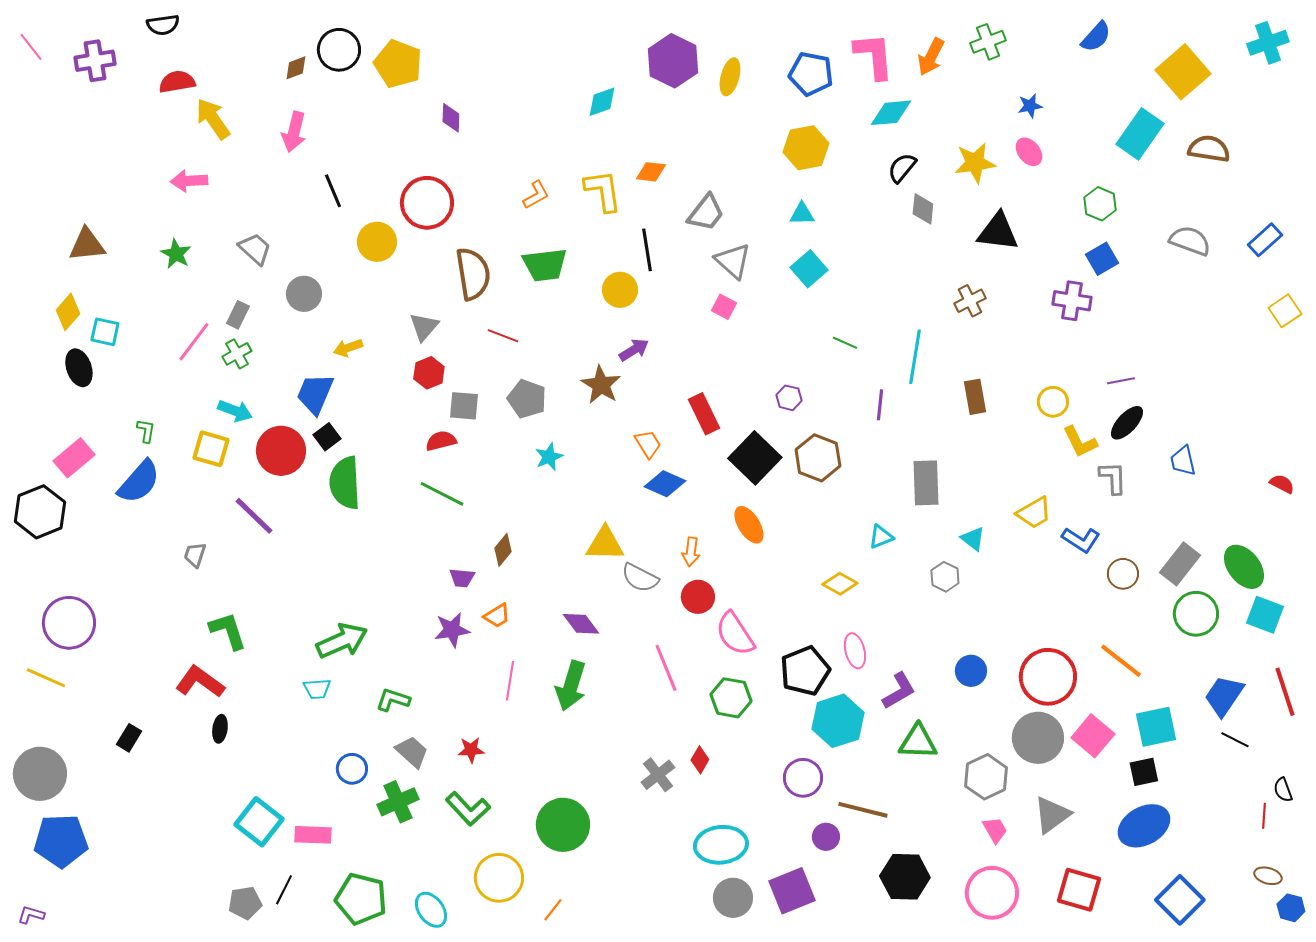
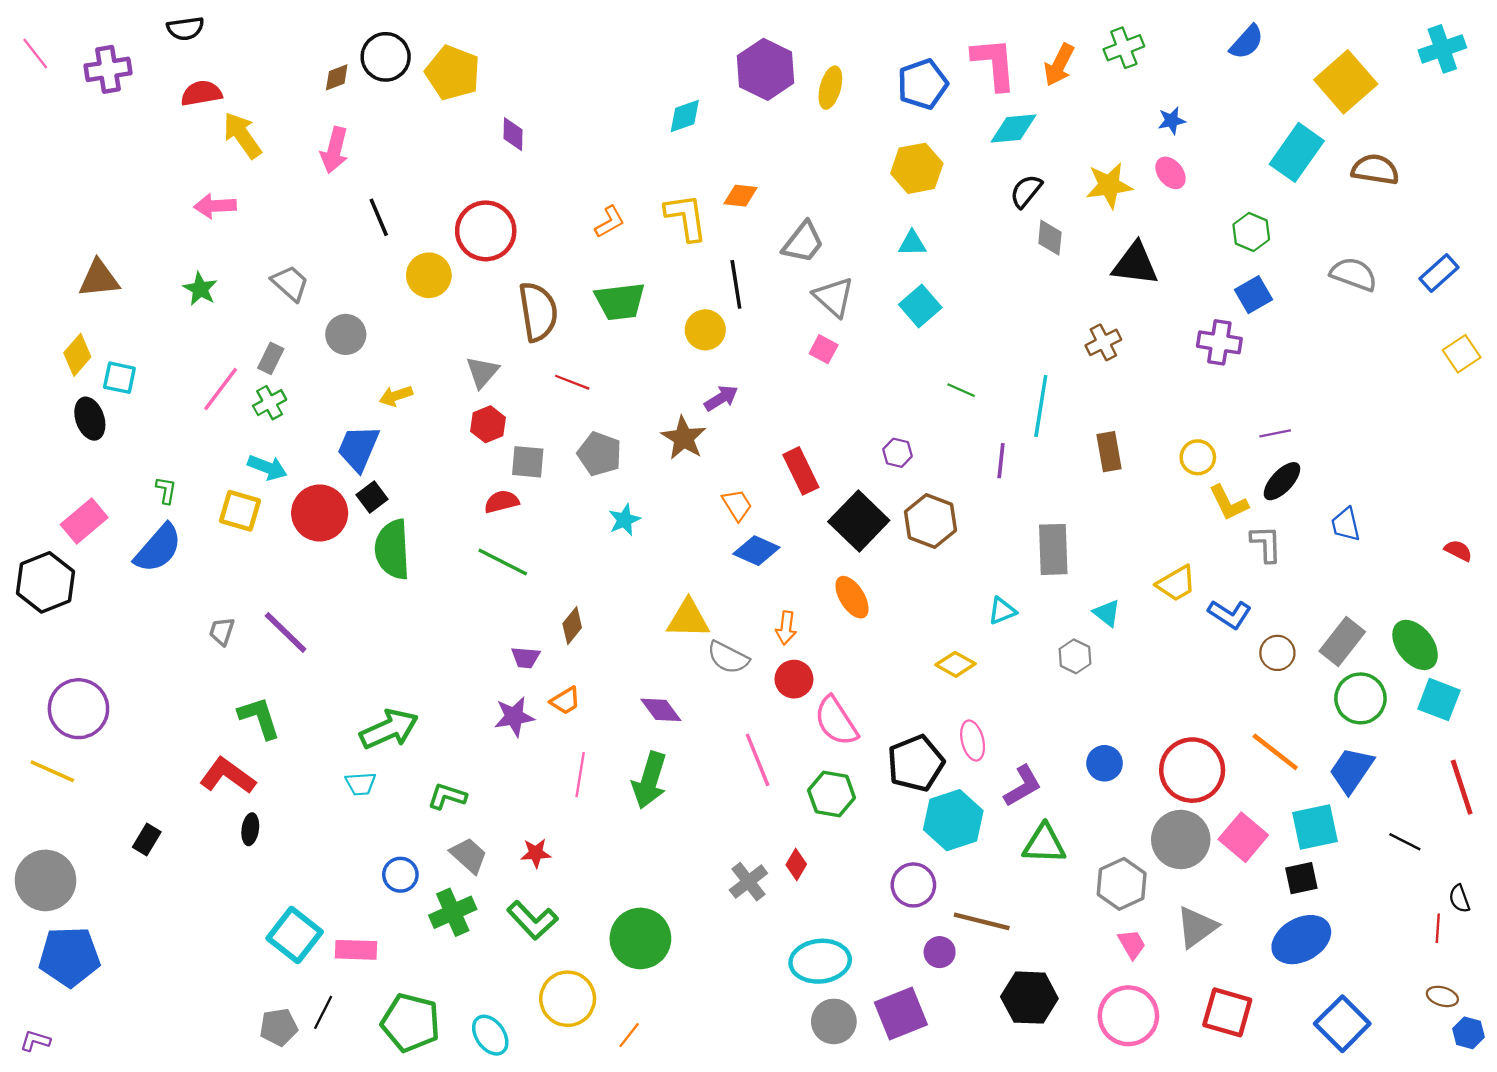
blue pentagon: (811, 74) -> (923, 84), turned -30
purple line: (254, 516) -> (286, 632), moved
blue trapezoid: (1224, 696) -> (1351, 770), moved

